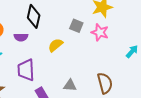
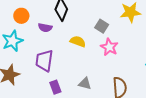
pink star: (100, 32) -> (109, 47), moved
yellow semicircle: (55, 45) -> (78, 41), turned 49

